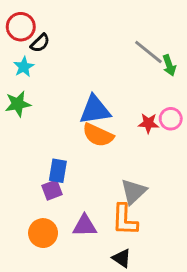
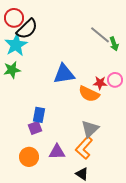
black semicircle: (40, 43) -> (27, 29), size x1.6
cyan star: (24, 67) -> (16, 45), size x1.6
orange semicircle: (98, 135) -> (89, 94), moved
orange L-shape: (125, 220) -> (84, 148), turned 40

